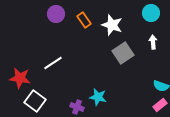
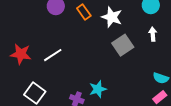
red star: (20, 78) -> (21, 54), moved
cyan star: (98, 97) -> (98, 89), turned -30

